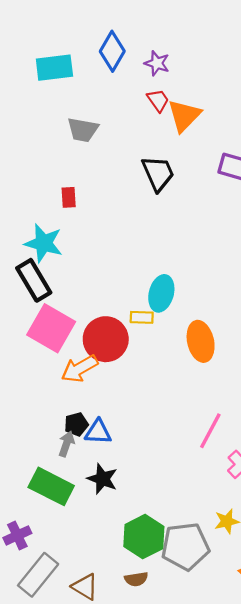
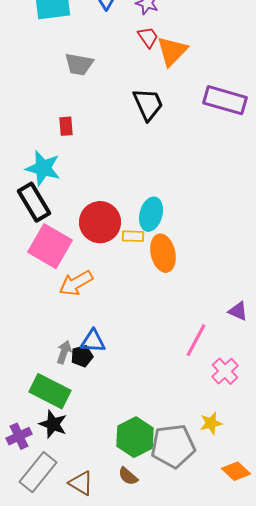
red circle: (106, 339) -> (100, 222), moved
orange ellipse: (201, 341) -> (163, 253), moved
black pentagon: (76, 424) -> (82, 356), moved
black star: (102, 479) -> (53, 424), moved
brown semicircle: (136, 579) -> (128, 476), turned 50

